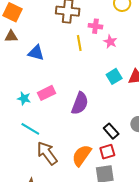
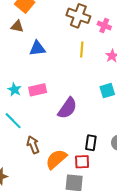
pink cross: (95, 26) -> (104, 25), moved
blue triangle: (36, 53) -> (37, 48), turned -36
black rectangle: (111, 131) -> (91, 143), turned 35
brown arrow: (47, 153) -> (33, 145), moved, size x0.7

